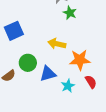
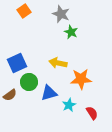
blue square: (14, 31) -> (17, 63), moved
red semicircle: (91, 82) -> (92, 113), moved

